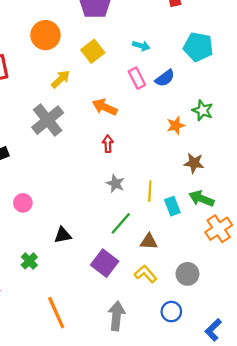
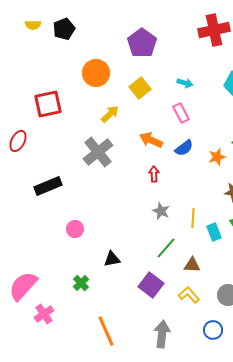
blue semicircle: (165, 78) -> (184, 148), moved

